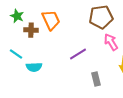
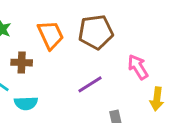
brown pentagon: (101, 17) -> (96, 32), moved
brown cross: (31, 30) -> (22, 63), moved

